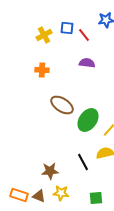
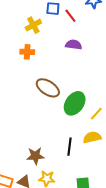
yellow cross: (44, 35) -> (33, 25), moved
black line: (83, 162) -> (69, 147), turned 36

